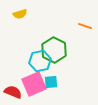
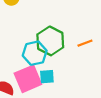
orange line: (85, 26) -> (85, 43), moved, turned -40

